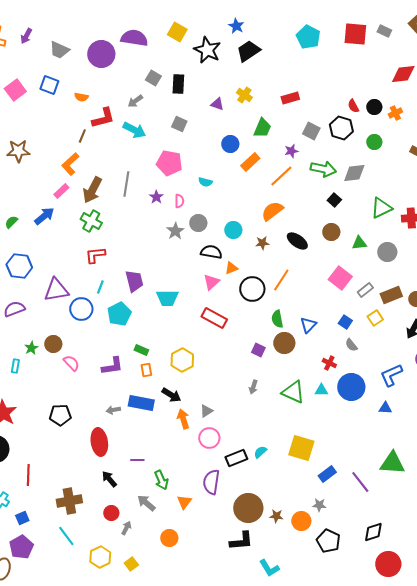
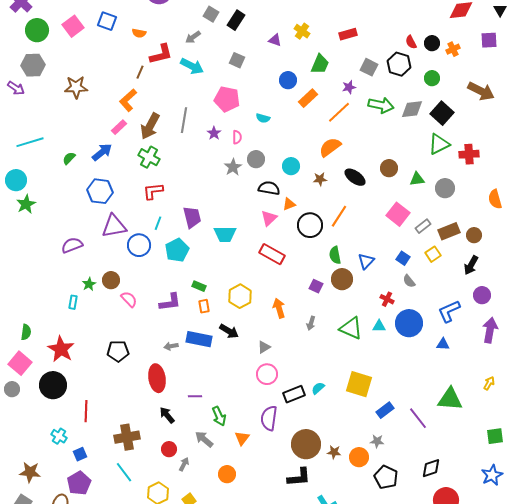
black rectangle: (178, 84) -> (236, 20), turned 30
black square: (334, 200) -> (442, 113), moved, size x1.6
blue hexagon: (19, 266) -> (100, 191), moved
orange arrow: (183, 419) -> (279, 308), moved

